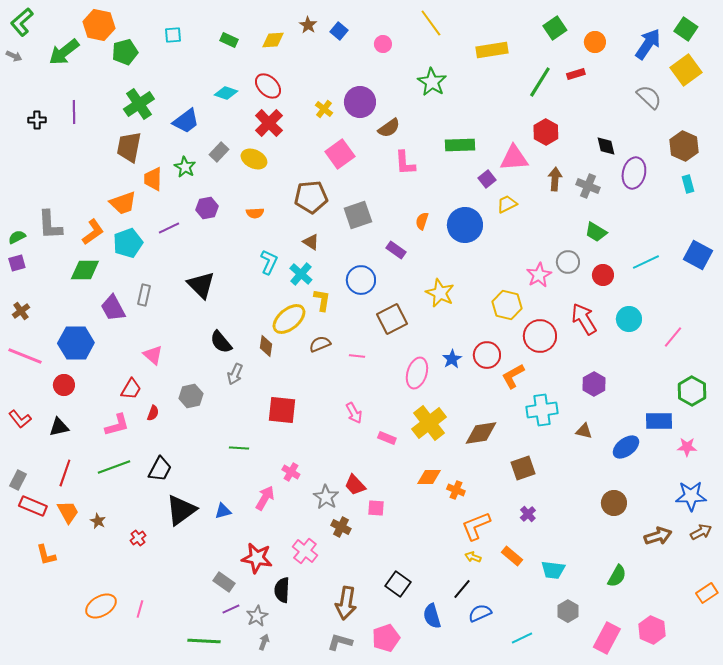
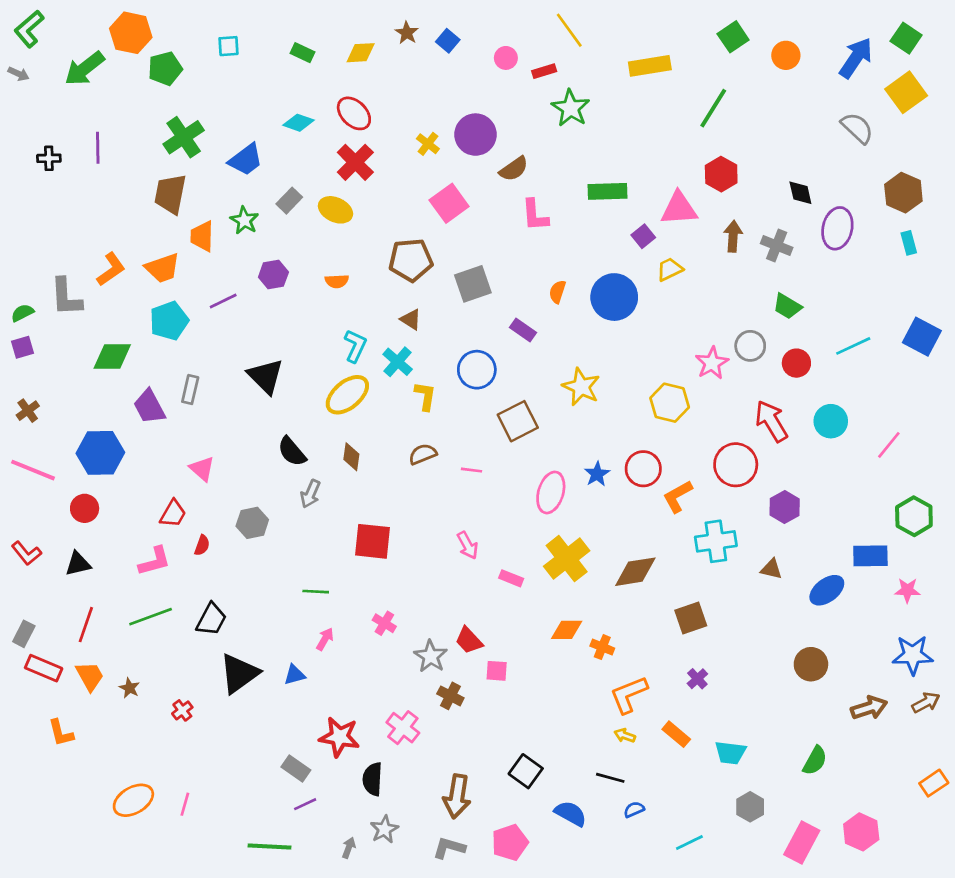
red rectangle: (576, 74) -> (544, 71), moved
orange L-shape: (93, 232) -> (111, 269), moved
yellow ellipse: (289, 319) -> (347, 395), moved
red circle: (540, 336) -> (736, 465), moved
pink arrow: (265, 498) -> (325, 639), moved, size x0.7
black line: (462, 589) -> (610, 778), turned 65
blue semicircle: (480, 613) -> (634, 809), size x0.7
gray star: (257, 616) -> (384, 829), moved
blue semicircle: (432, 616) -> (571, 813), turned 135

